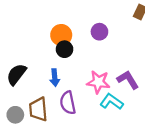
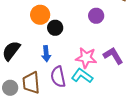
purple circle: (99, 32) -> (96, 16), moved
orange circle: (61, 35) -> (40, 15), moved
cyan L-shape: (112, 102) -> (82, 76), moved

